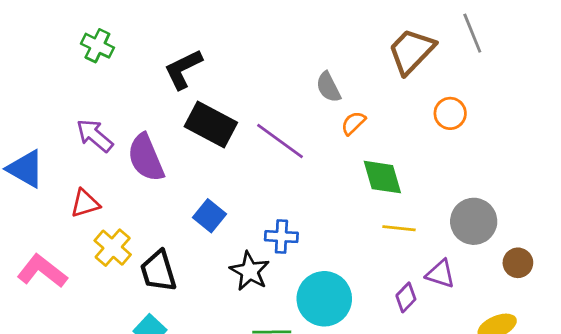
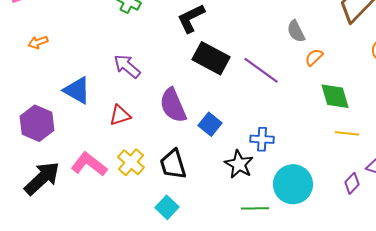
purple semicircle: (146, 158) -> (173, 105), moved
yellow cross: (113, 248) -> (131, 162), moved

